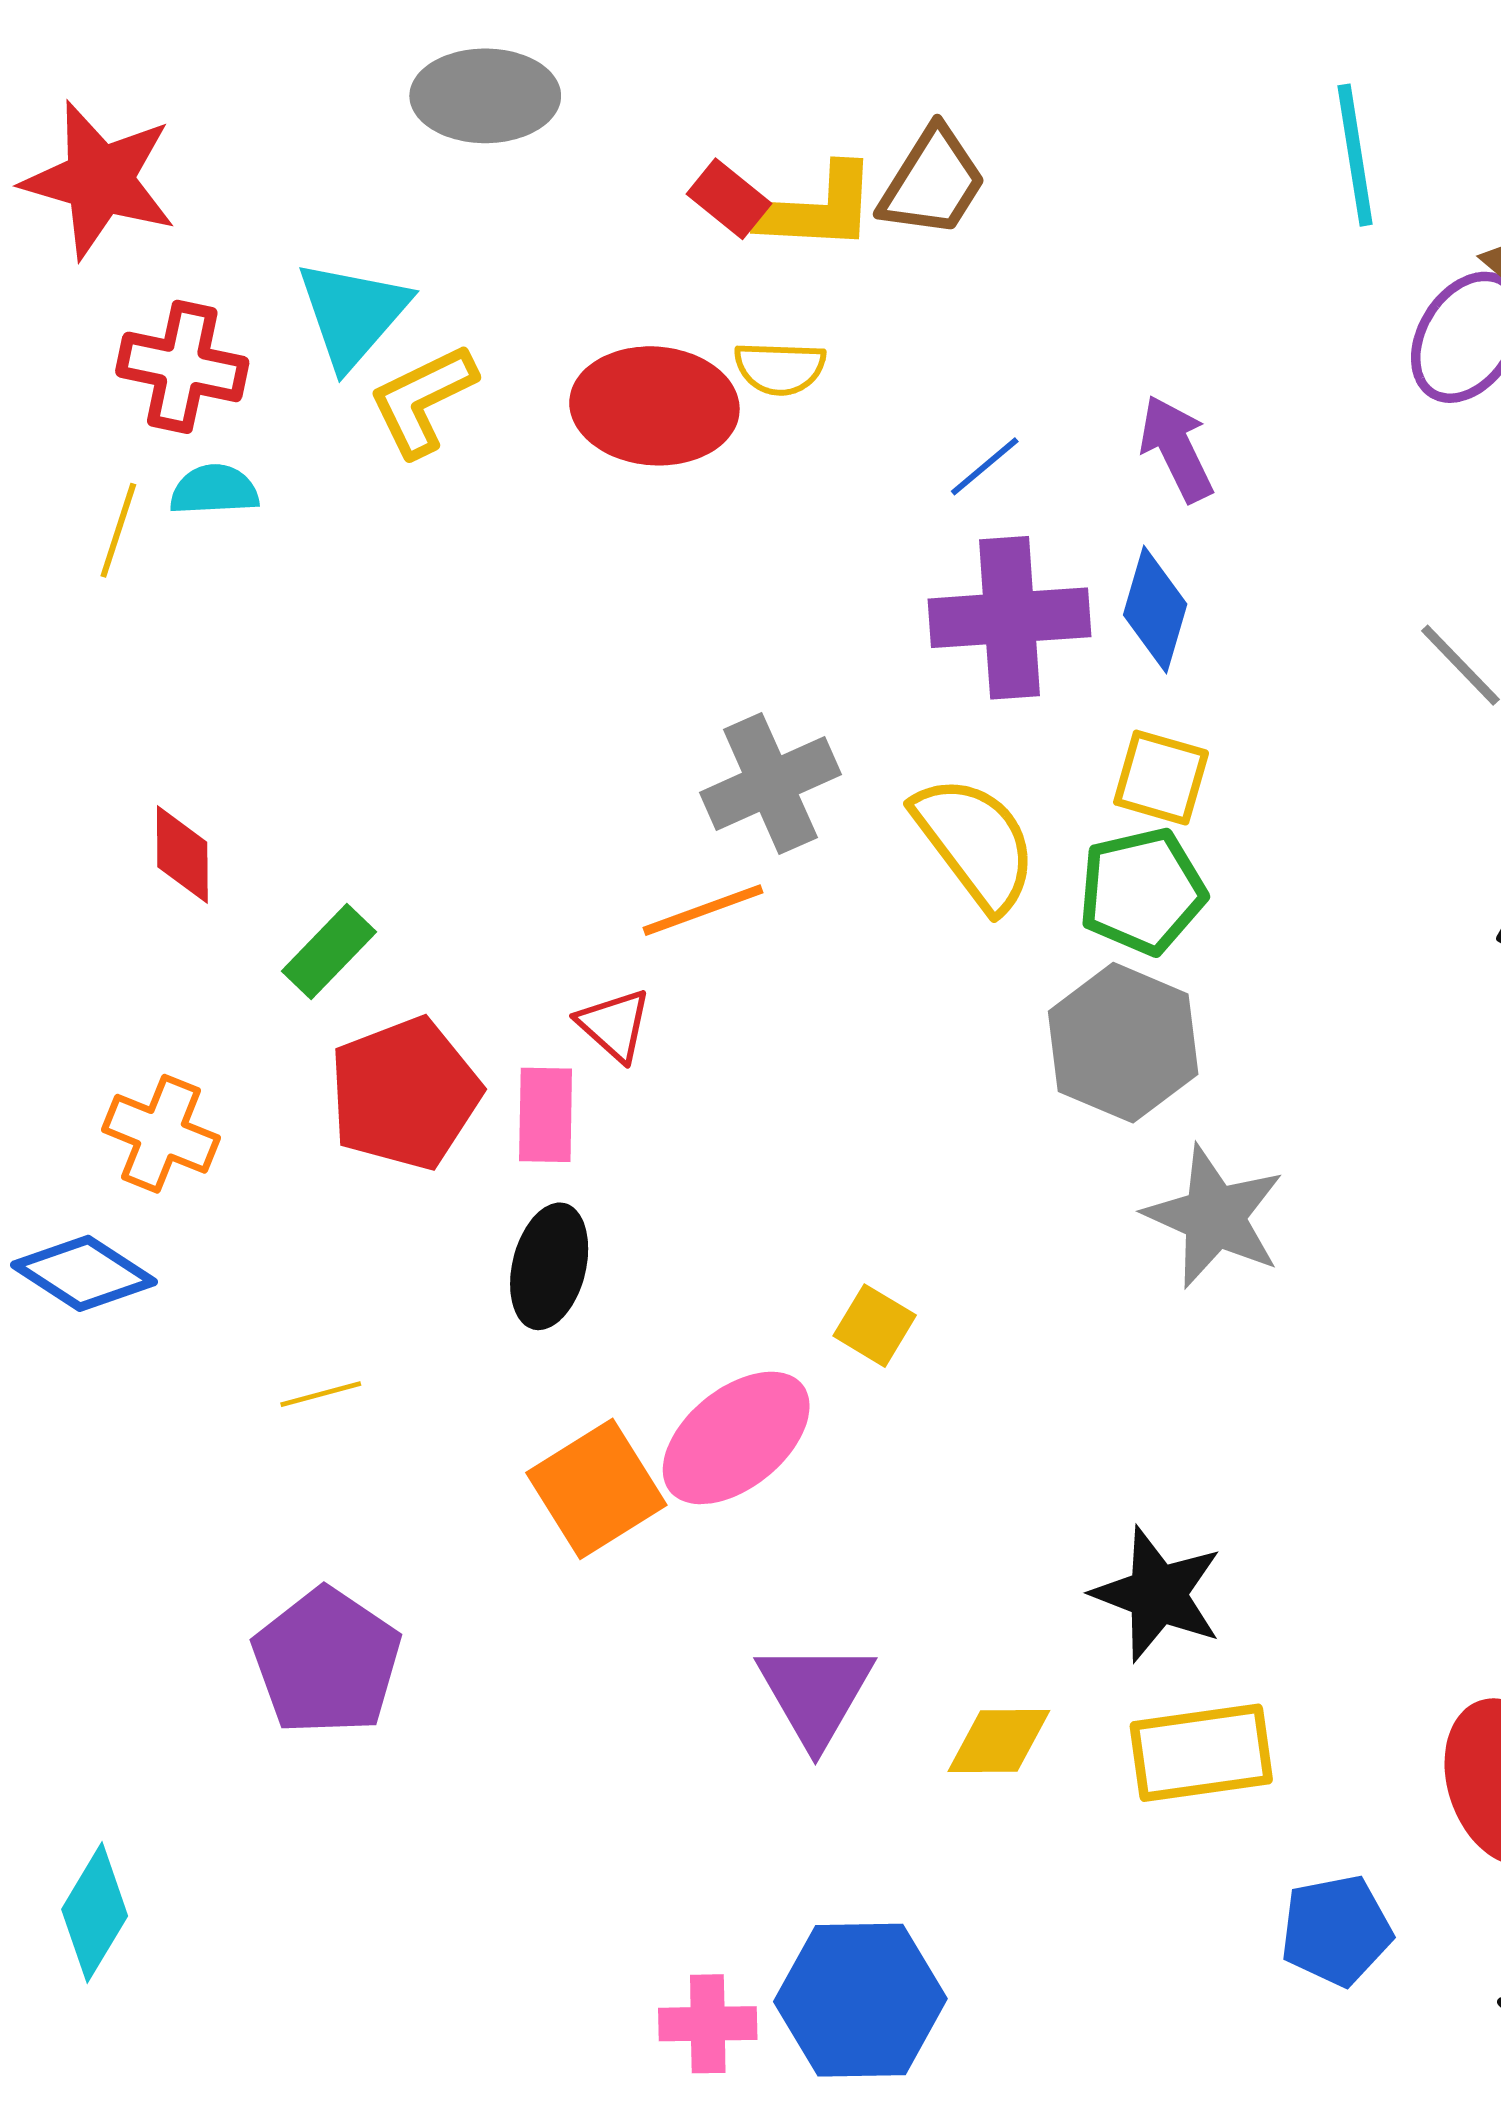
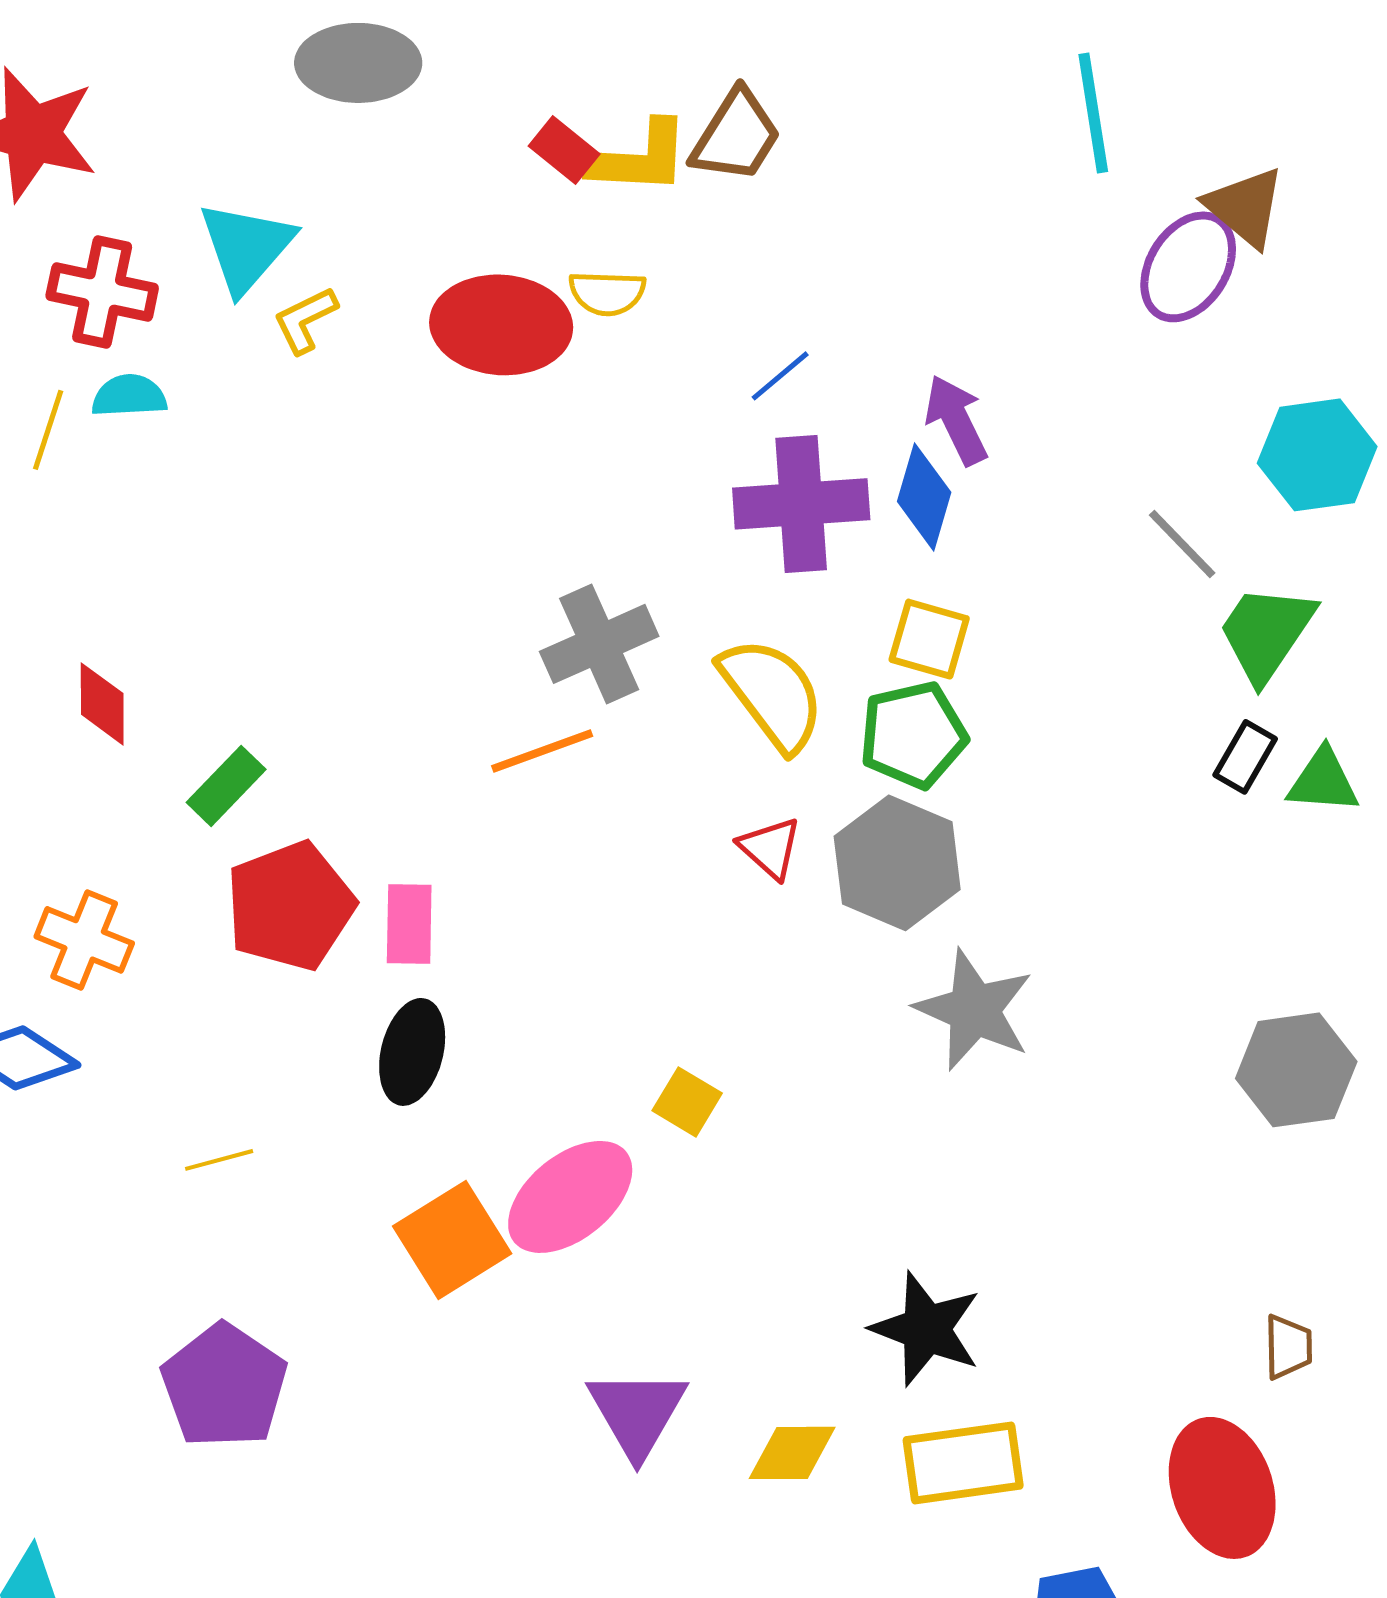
yellow L-shape: (423, 400) -> (305, 320), size x0.7
purple arrow: (1176, 449) -> (956, 420), moved
red triangle: (614, 1025) -> (770, 848), moved

